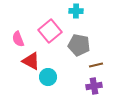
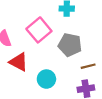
cyan circle: (48, 77) -> (46, 79), moved

